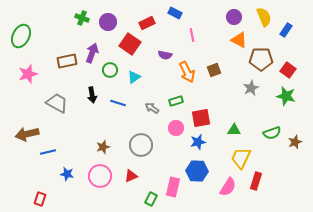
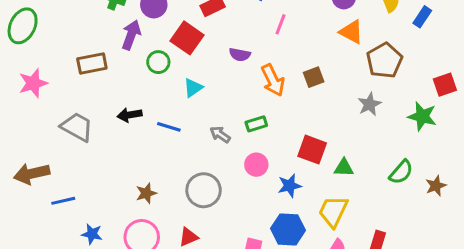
pink line: (192, 35) -> (280, 24), turned 32
purple arrow: (92, 53) -> (131, 35), moved
brown pentagon: (261, 59) -> (385, 61), turned -30
green circle: (110, 70) -> (158, 62), moved
red square: (288, 70) -> (445, 85), moved, turned 35
black arrow: (92, 95) -> (130, 115), turned 91
red square: (201, 118) -> (312, 150), moved, turned 30
green semicircle: (272, 133) -> (401, 172), turned -30
yellow trapezoid: (241, 158) -> (333, 211), moved

